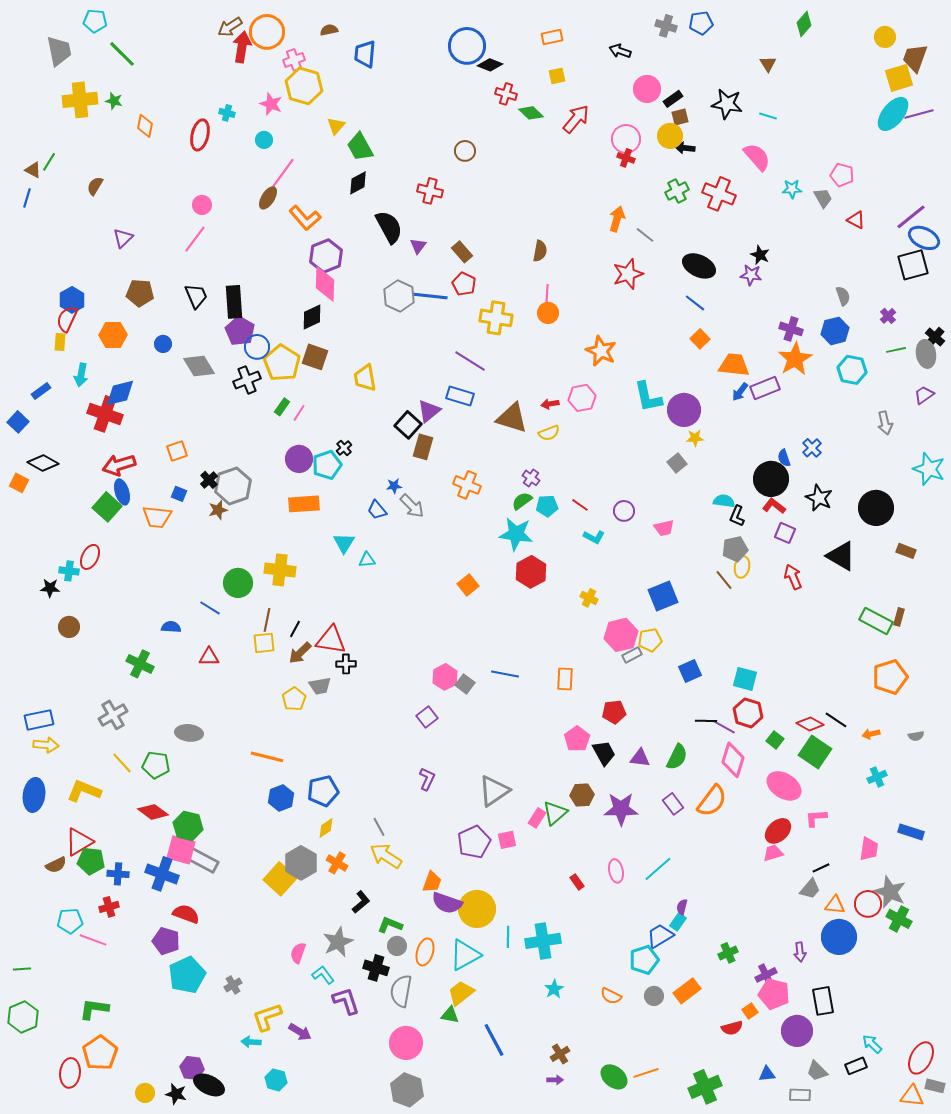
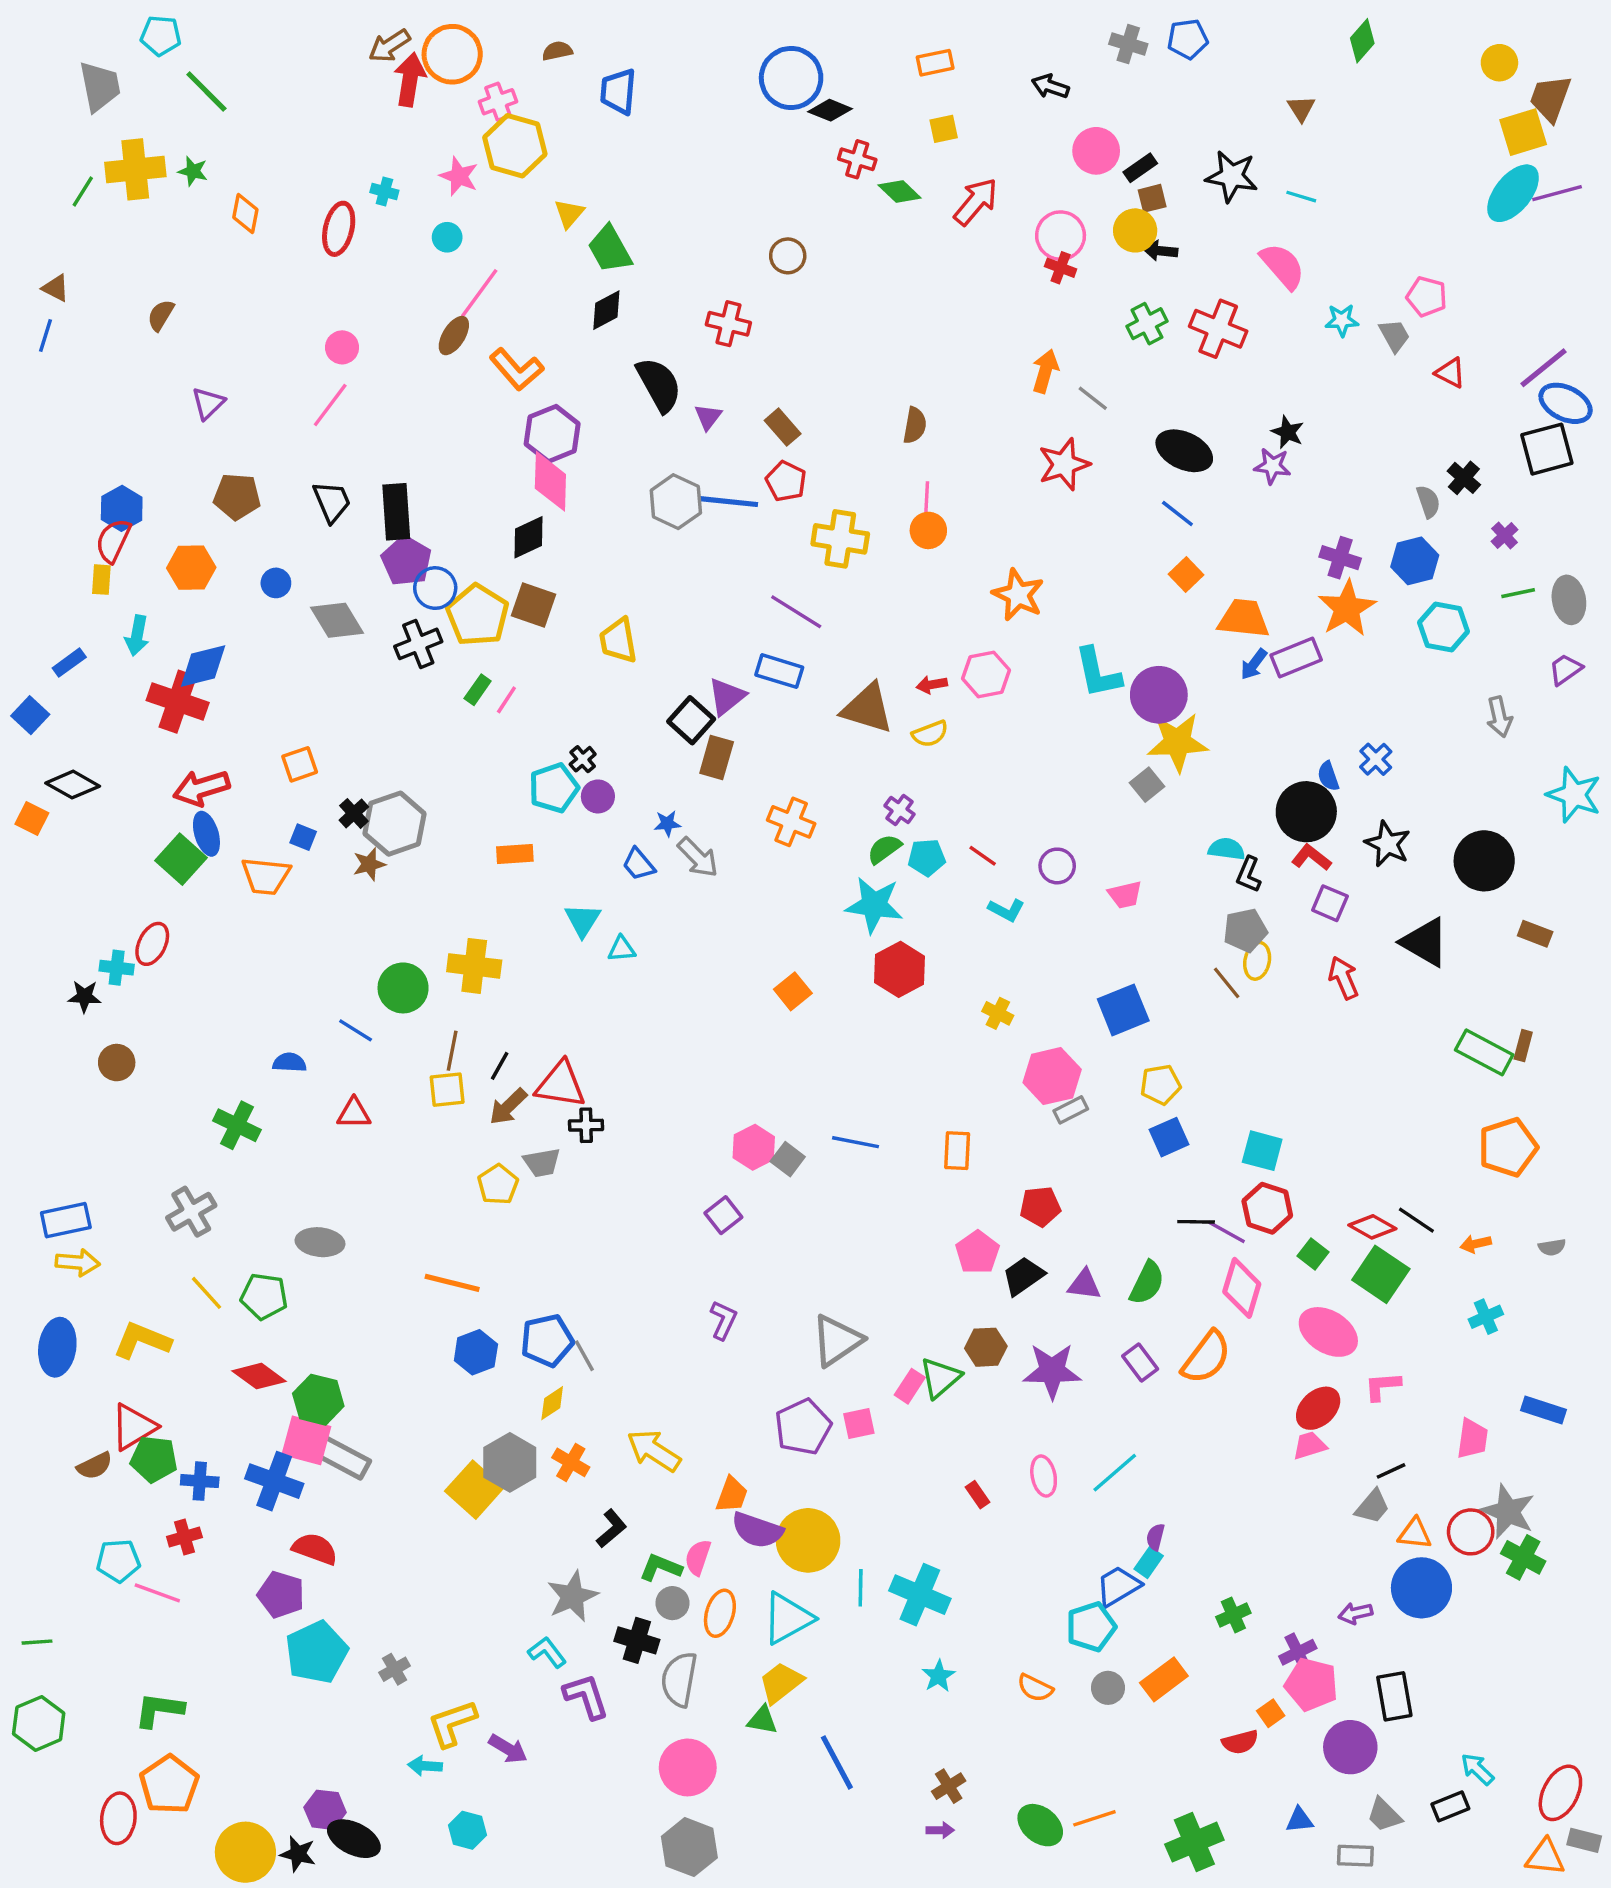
green line: (49, 162) -> (83, 191), moved
black cross: (935, 337) -> (1464, 478), moved
yellow star: (695, 438) -> (1177, 742), size x2.0
purple circle: (299, 459) -> (598, 796), moved, size x0.7
orange rectangle: (304, 504) -> (515, 854), size x0.7
yellow pentagon: (650, 640) -> (1161, 1085), moved
black trapezoid: (604, 753) -> (1023, 1276), turned -96
gray line: (379, 827) -> (584, 1356), moved
cyan cross: (543, 941) -> (920, 1595), turned 32
purple arrow: (800, 952) -> (1355, 1613), turned 84
pink semicircle: (298, 953) -> (698, 1557), moved
yellow circle: (145, 1093) -> (245, 1852), size x1.8

